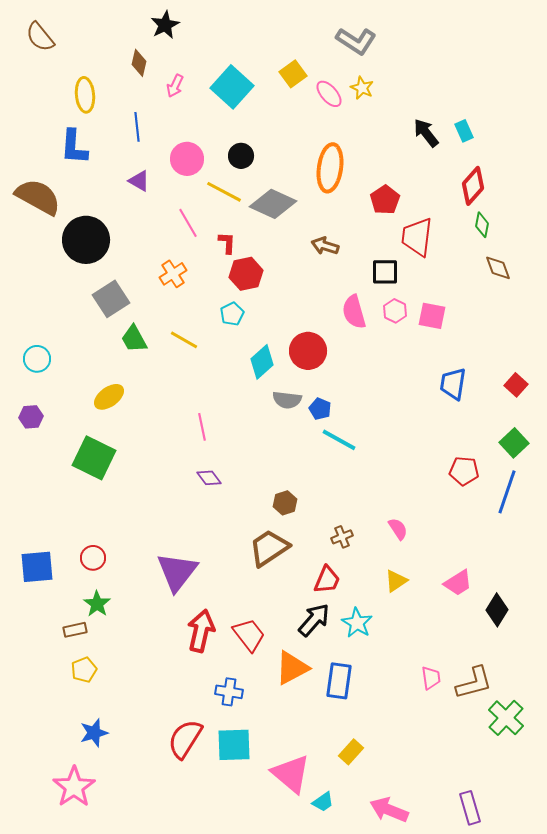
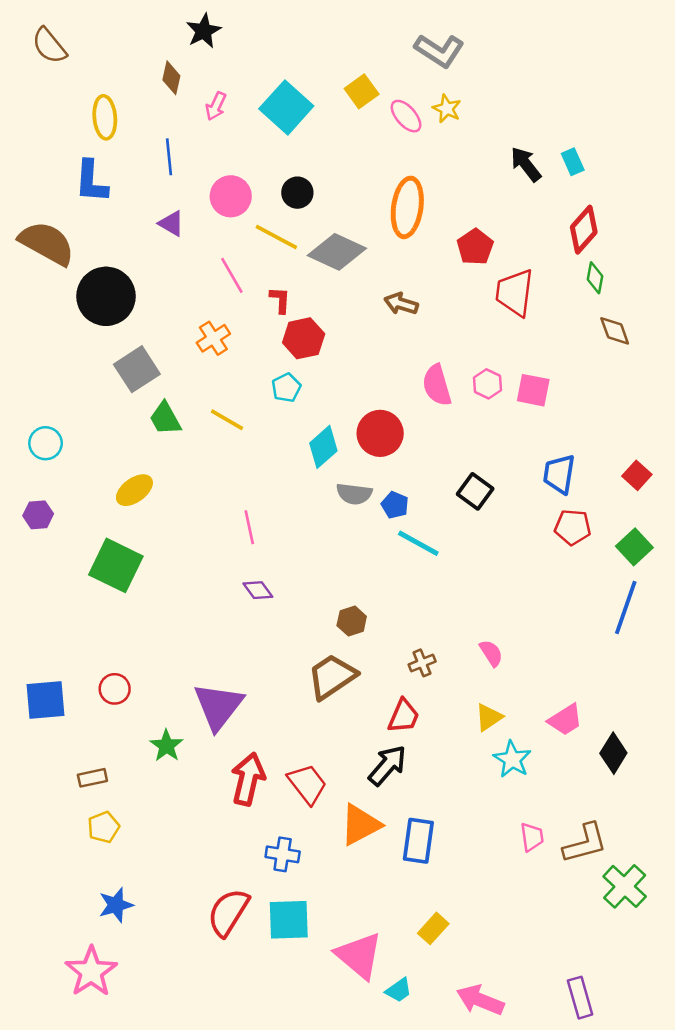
black square: (385, 272) -> (475, 491), moved, turned 36
red pentagon: (464, 471) -> (573, 527), moved
green star: (97, 604) -> (167, 746), moved
cyan star: (357, 623) -> (512, 759), moved

